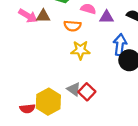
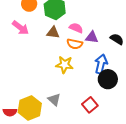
brown triangle: (43, 16) -> (53, 33), moved
orange semicircle: (72, 26) -> (75, 44), moved
red square: (87, 92) -> (90, 105), moved

